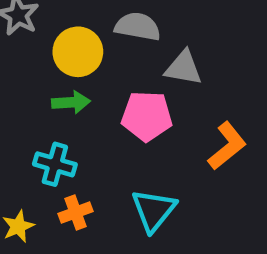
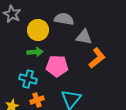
pink pentagon: (147, 116) -> (57, 66), moved
orange L-shape: (227, 146) -> (97, 58), moved

